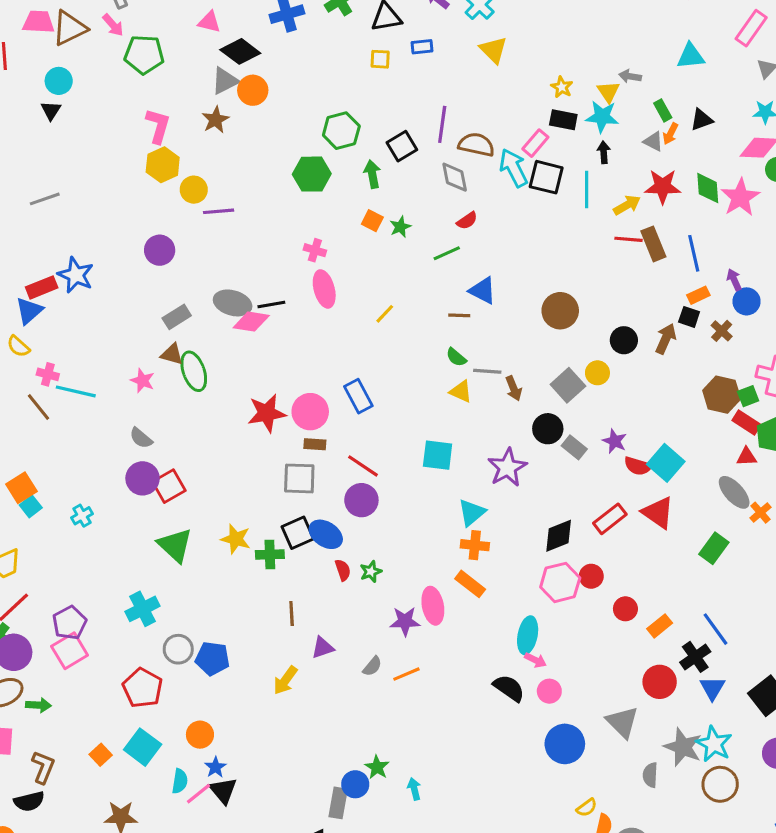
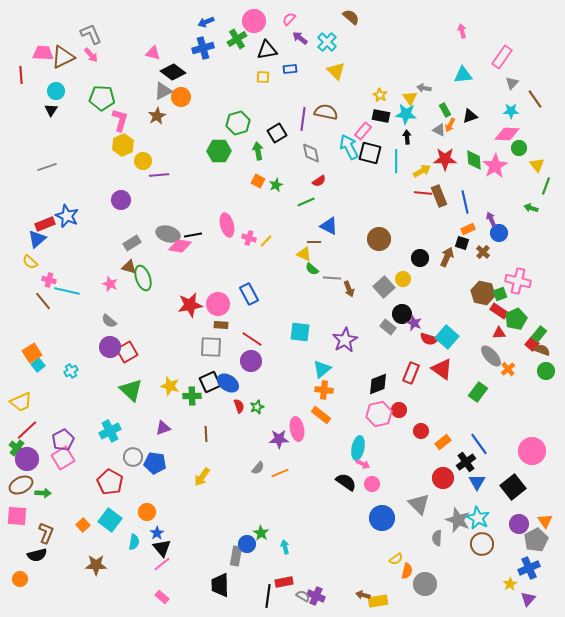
green pentagon: (144, 55) -> (102, 98), moved
brown semicircle: (476, 145) -> (326, 112), moved
pink cross: (315, 250) -> (249, 238), moved
yellow triangle: (461, 391) -> (304, 254), moved
black circle: (548, 429) -> (402, 314), moved
red rectangle: (610, 519) -> (411, 373), turned -30
purple triangle: (323, 648) -> (163, 428), moved
pink line: (198, 794) -> (162, 564), moved

